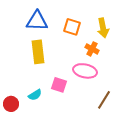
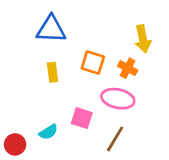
orange square: (72, 27) -> (93, 63), moved
yellow rectangle: (38, 52) -> (53, 72), size x0.6
brown line: (104, 100) -> (115, 139), moved

